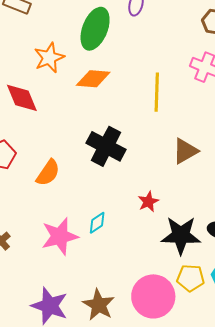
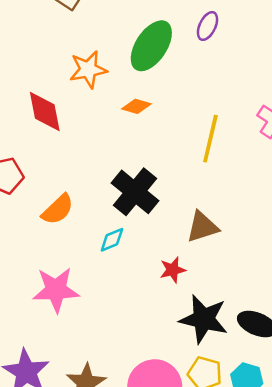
orange diamond: (93, 79) -> (136, 106), size x0.7
brown triangle: (185, 151) -> (202, 227), moved
cyan diamond: (97, 223) -> (112, 240), moved

